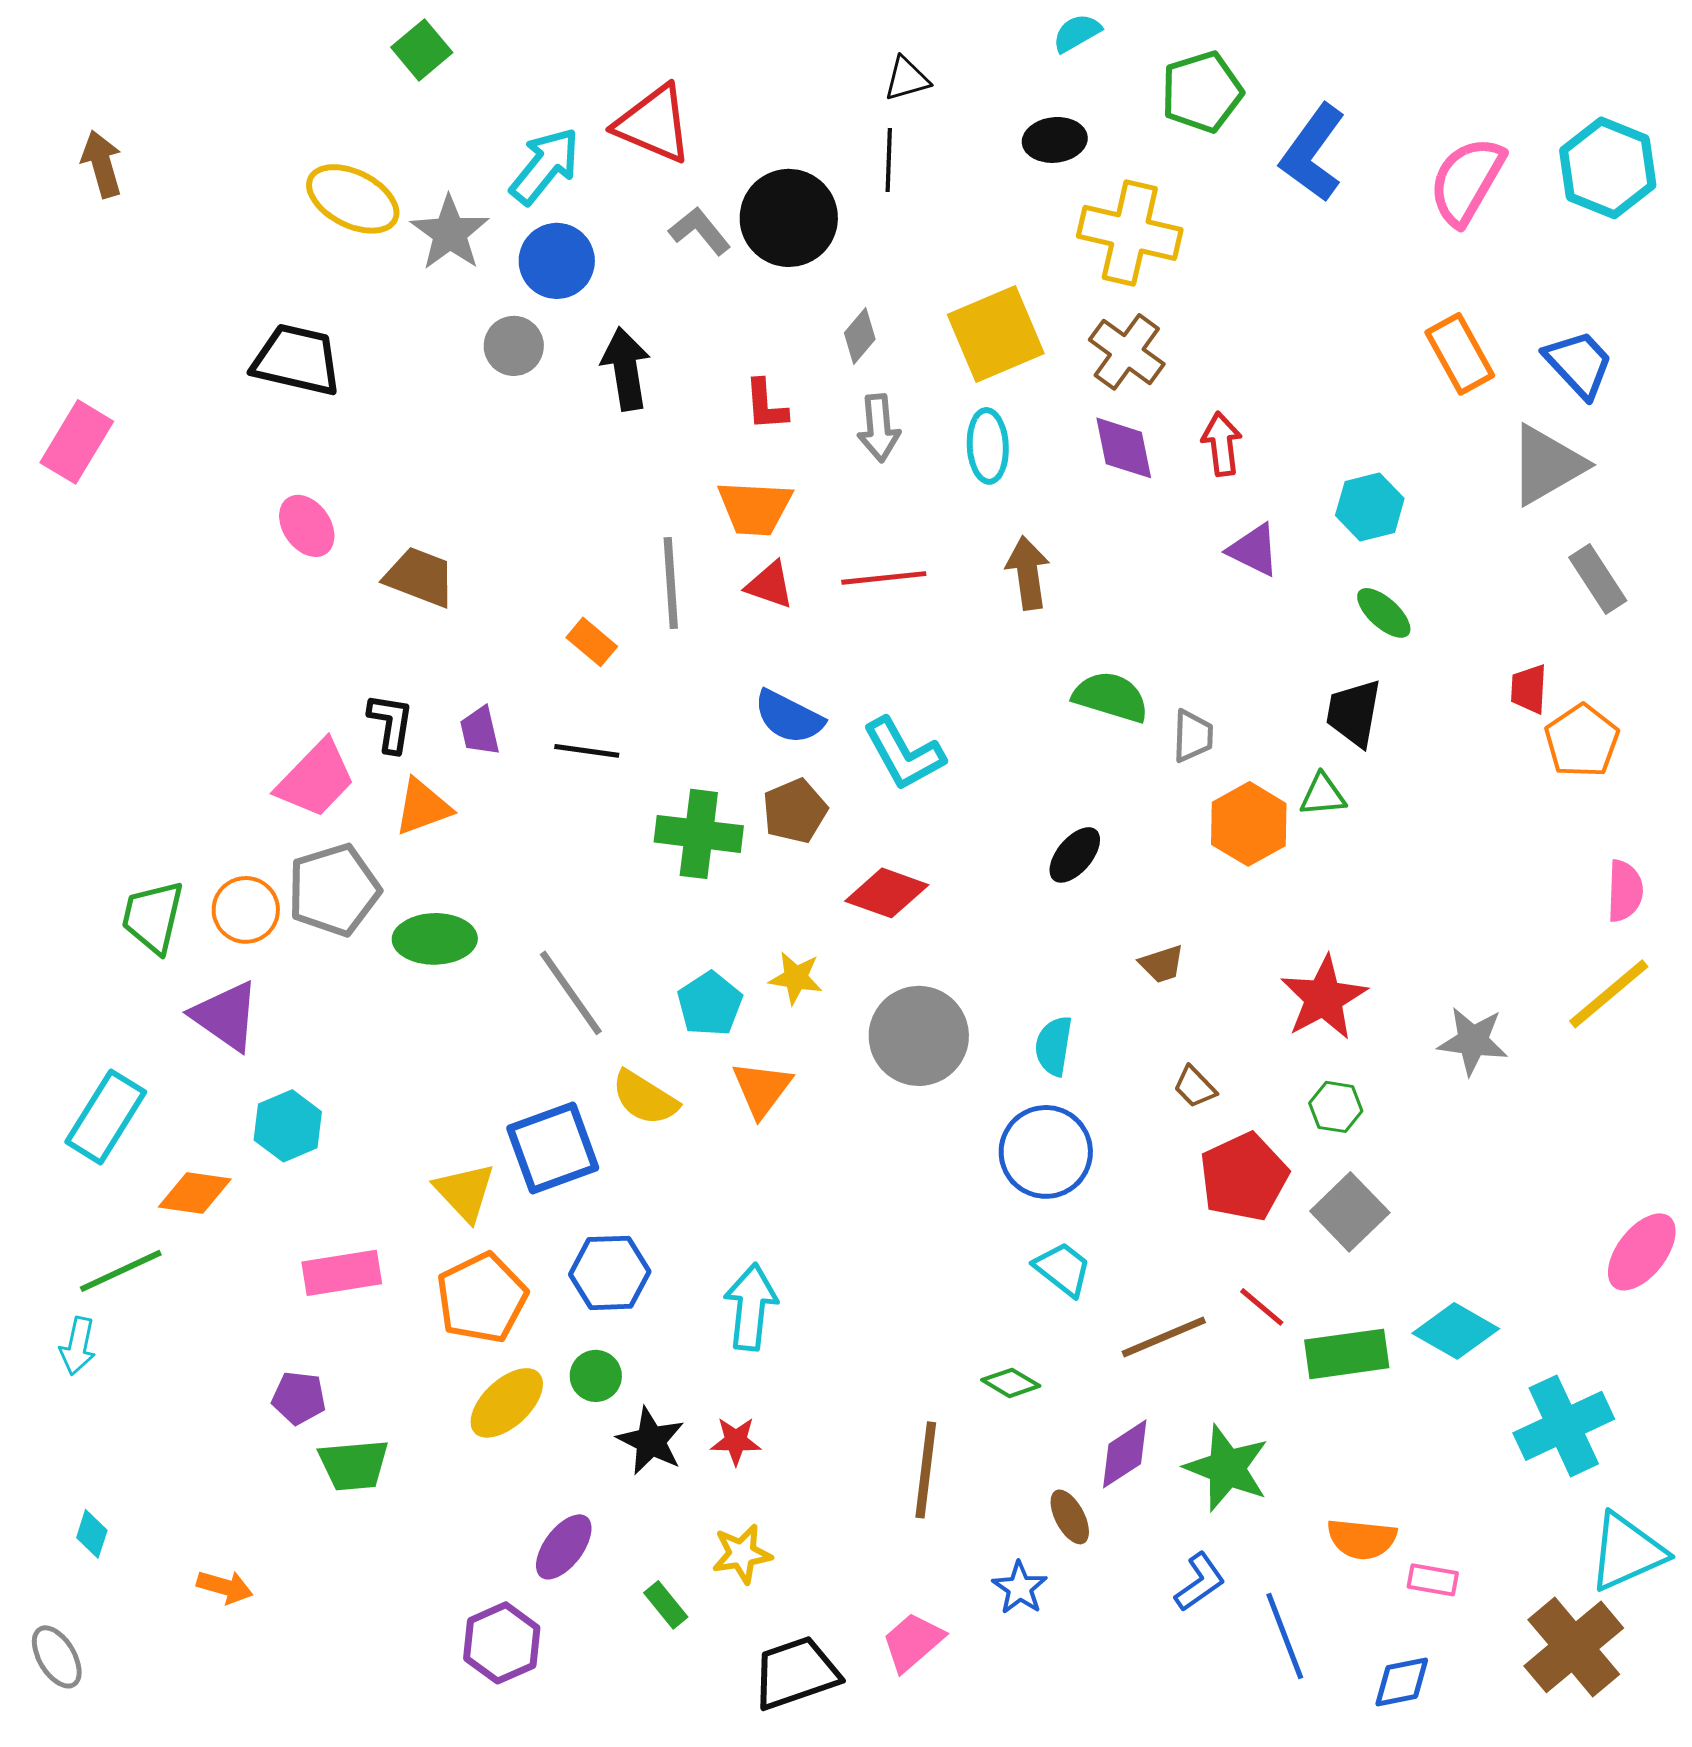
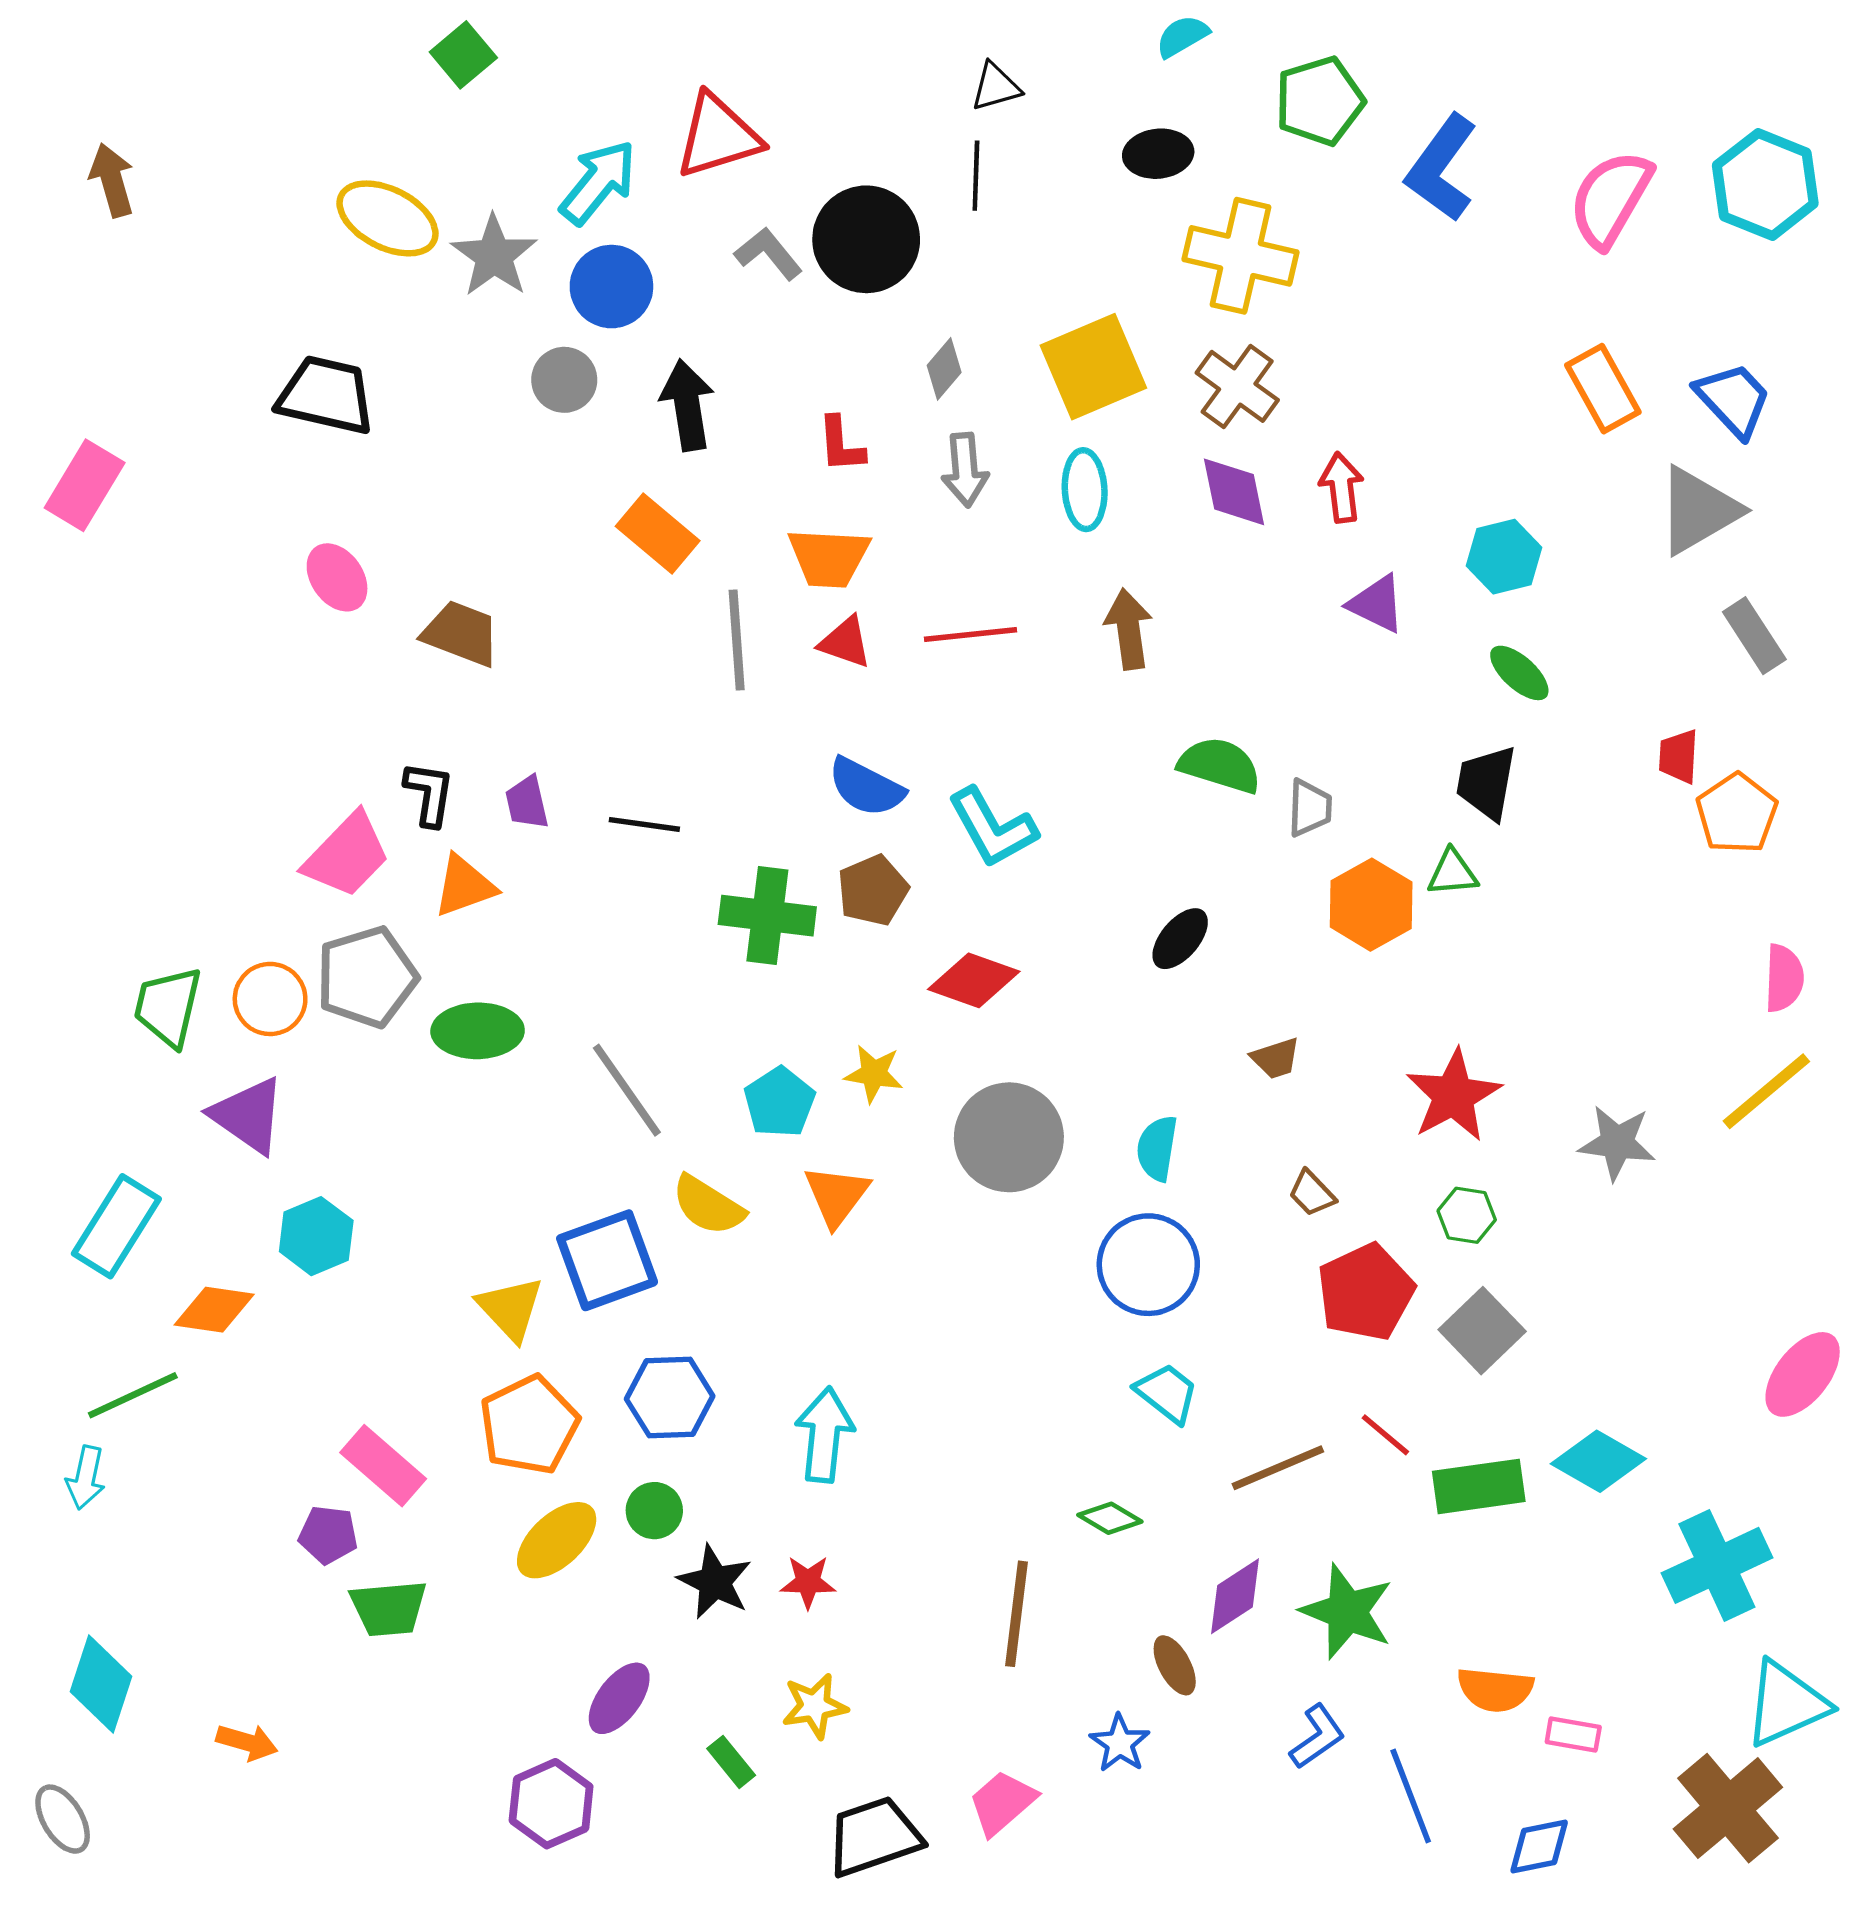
red triangle: (654, 124) -> (718, 136), turned -40
orange rectangle: (592, 642) -> (658, 534), moved, size x1.5
pink rectangle: (342, 1273) -> (383, 1466), moved, turned 50
cyan diamond: (92, 1534) -> (101, 1684), size x1.8

